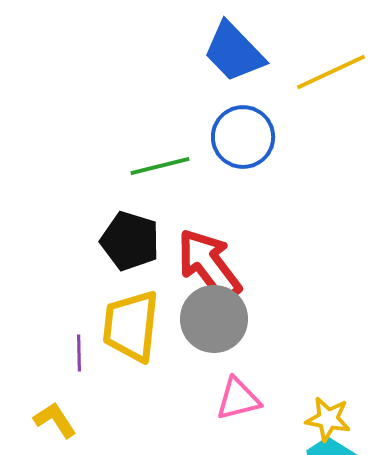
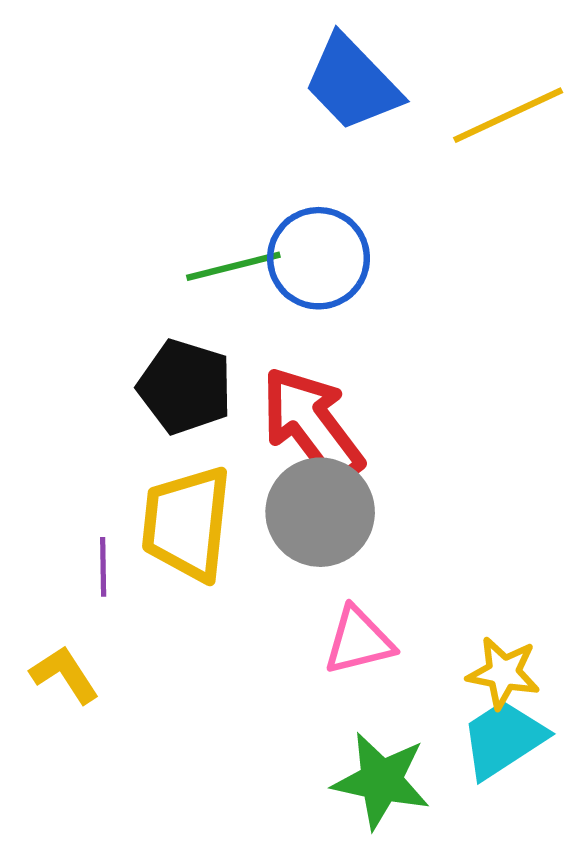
blue circle: (243, 137) -> (319, 258), moved

